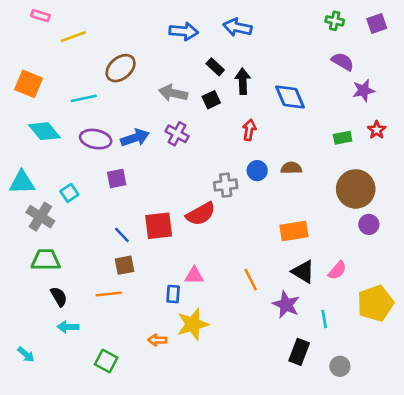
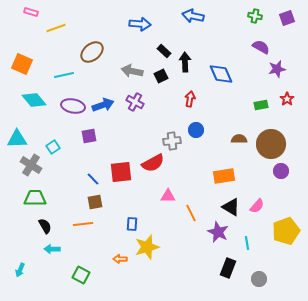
blue arrow: (237, 27) -> (193, 16), moved
brown semicircle: (291, 168) -> (239, 139), moved
pink triangle: (194, 276) -> (168, 196), moved
cyan arrow: (26, 354) -> (20, 270), turned 72

